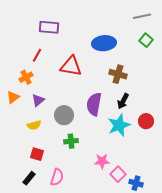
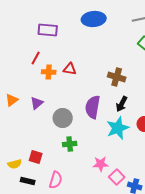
blue ellipse: (104, 43) -> (94, 19), moved
red triangle: (71, 66) -> (70, 69), size x0.6
orange cross: (26, 77) -> (49, 72), moved, turned 32
yellow semicircle: (34, 125) -> (15, 164), moved
black rectangle: (29, 178) -> (28, 181), turned 64

